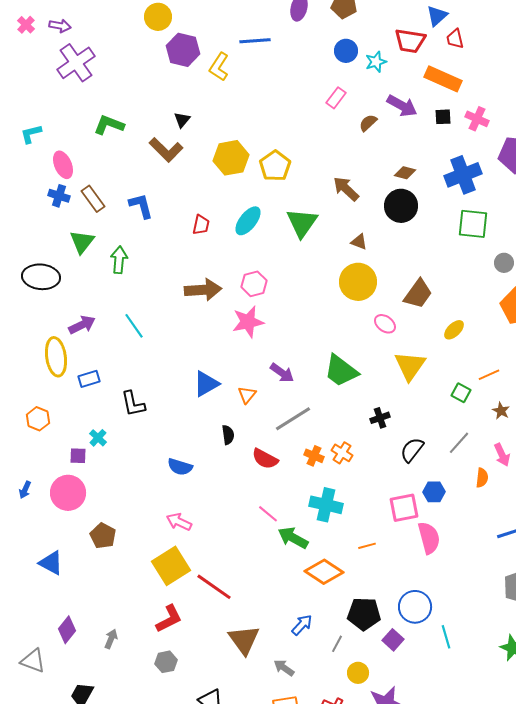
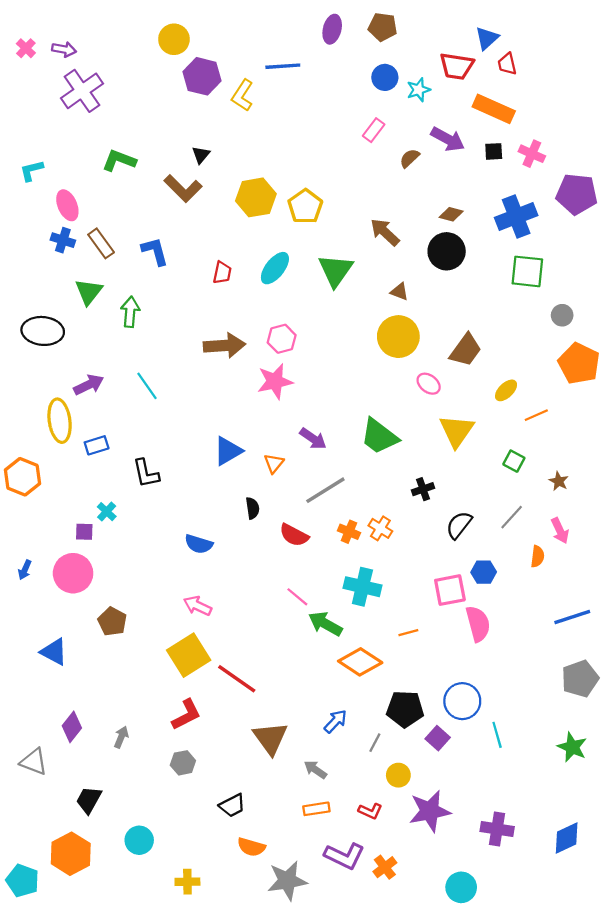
orange line: (489, 375) -> (536, 415), moved
orange hexagon: (38, 419) -> (23, 477), moved, size x1.4

